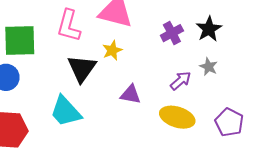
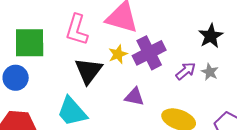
purple cross: (172, 33) -> (149, 53), moved, size x1.5
purple arrow: (181, 81) -> (186, 71), moved

